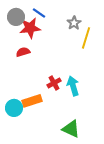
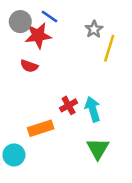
red semicircle: (23, 52) -> (29, 66), turned -144
cyan circle: (14, 108) -> (14, 155), moved
green triangle: (71, 129) -> (98, 149), moved, turned 36

